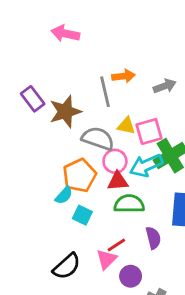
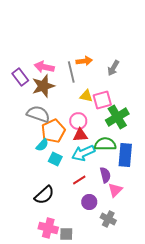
pink arrow: (65, 34) -> (44, 67), moved
gray arrow: (165, 86) -> (113, 68), turned 140
gray semicircle: (98, 139) -> (38, 114), moved
cyan arrow: (146, 166) -> (83, 153), moved
green semicircle: (129, 204) -> (105, 144), moved
pink triangle: (106, 259) -> (115, 190), moved

